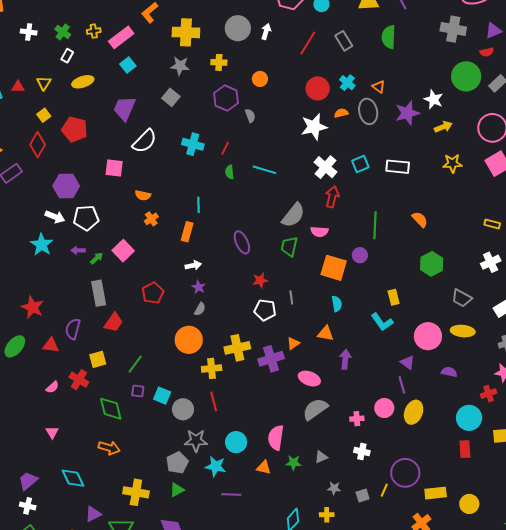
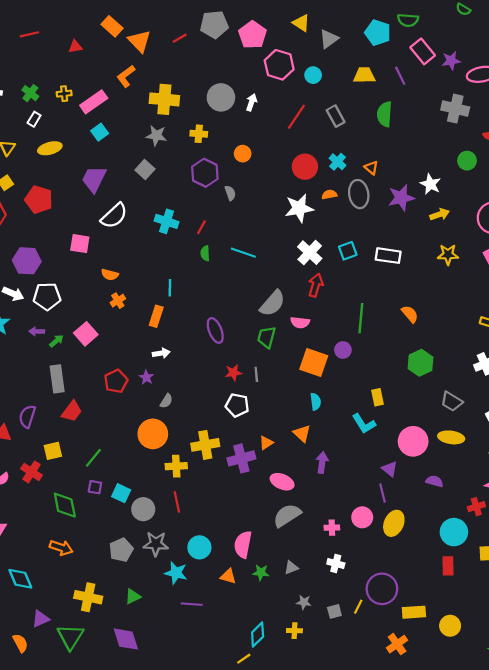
green circle: (466, 76) -> (467, 161), size x0.6
purple star: (199, 287) -> (146, 377), moved
gray line: (291, 297) -> (256, 374), moved
orange triangle: (326, 333) -> (302, 433), turned 30
gray pentagon: (177, 463) -> (121, 550), moved

